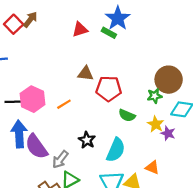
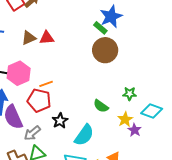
red triangle: (80, 29) -> (47, 38), moved
brown triangle: (86, 74) -> (29, 38), moved, turned -42
brown circle: (169, 80) -> (105, 50), moved
red pentagon: (109, 89) -> (39, 100), moved

